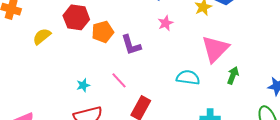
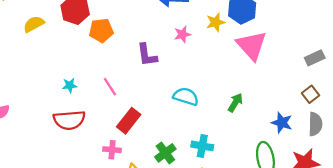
pink star: (166, 23) -> (182, 34), moved
purple L-shape: (131, 45) -> (147, 55), moved
pink triangle: (215, 49) -> (251, 45), moved, turned -36

